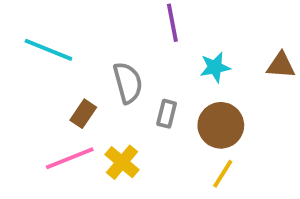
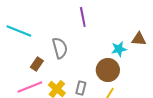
cyan star: (215, 67) -> (119, 49), moved
gray rectangle: (167, 114) -> (81, 88), moved

